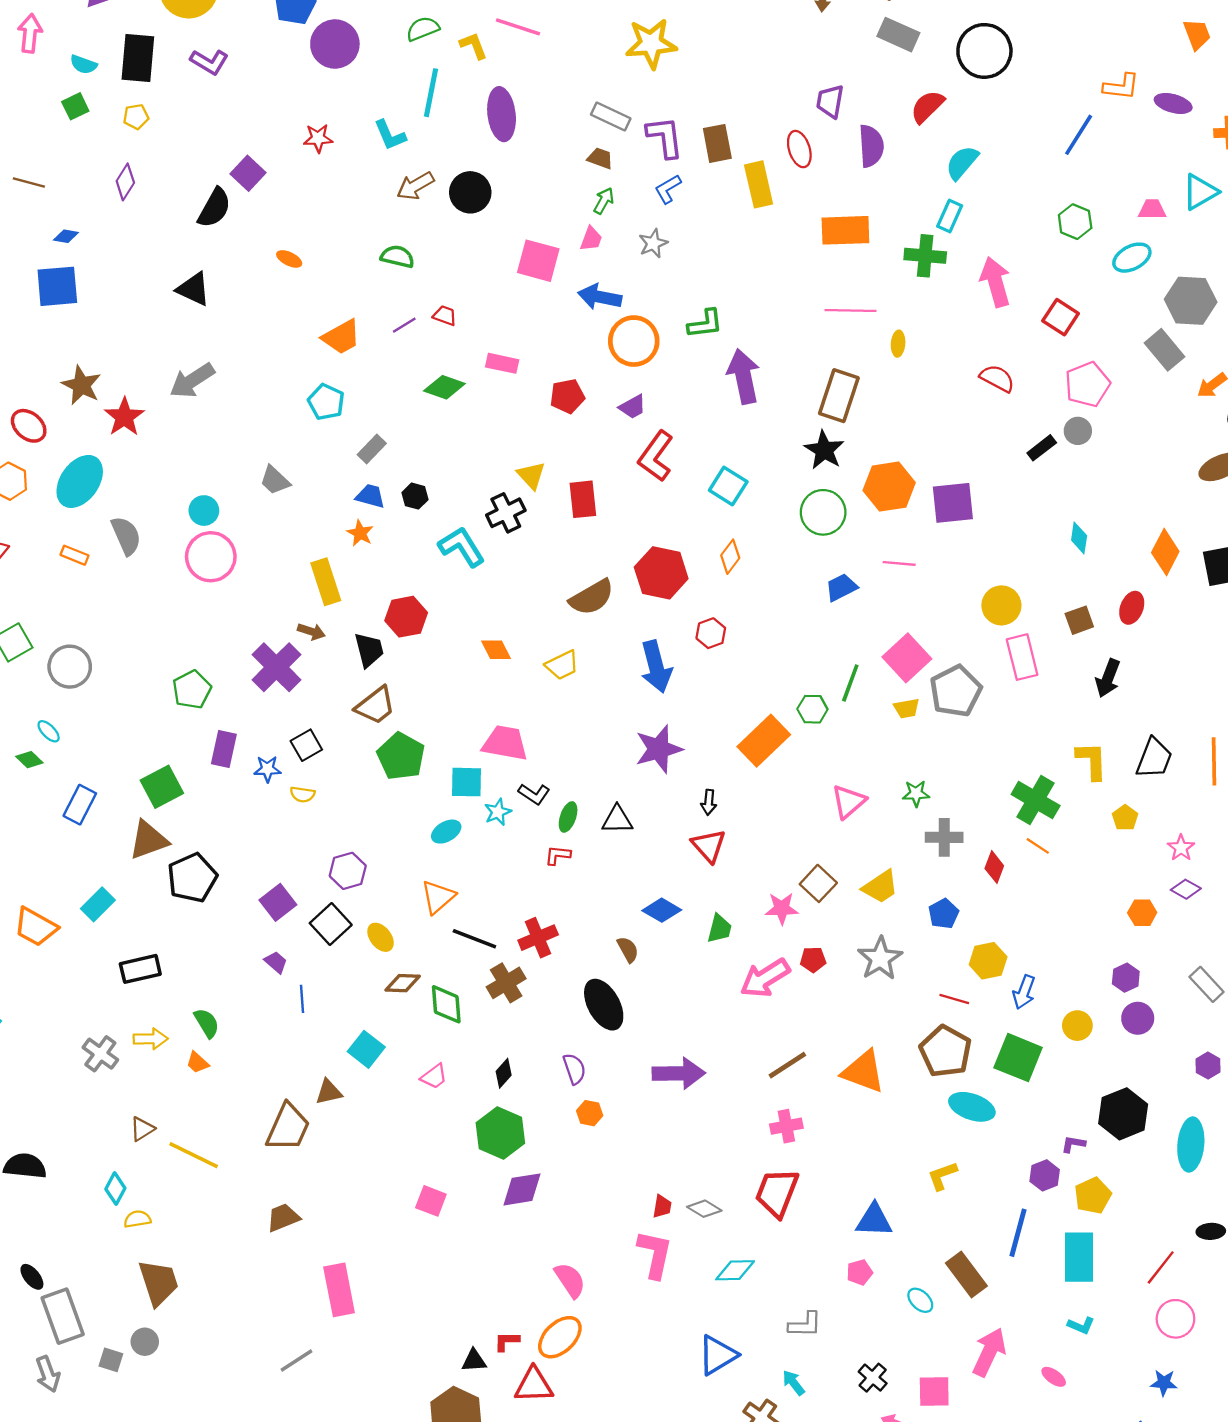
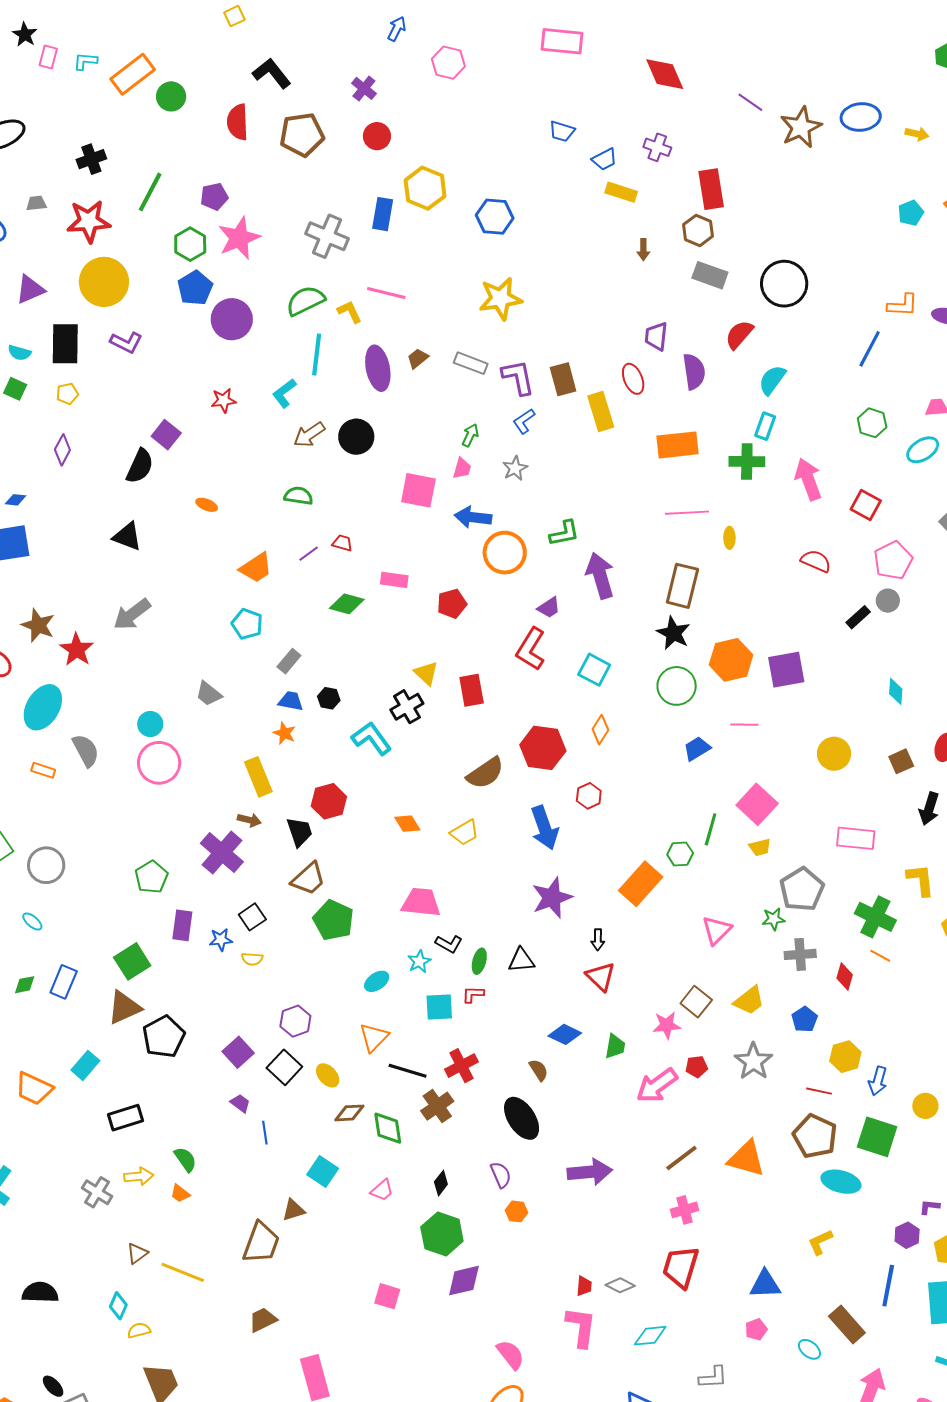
green semicircle: (423, 29) -> (305, 301), size x1.4
green square: (75, 106) -> (15, 389), turned -35
cyan L-shape: (390, 135) -> (284, 393), turned 80
brown trapezoid: (600, 158) -> (418, 358), moved, turned -55
purple trapezoid: (633, 407) -> (549, 608), moved
pink rectangle: (1022, 657) -> (856, 838), moved, turned -66
gray pentagon: (956, 691) -> (802, 889), moved
green diamond: (29, 760) -> (25, 985), moved, turned -50
cyan square: (467, 782) -> (439, 1007), moved

